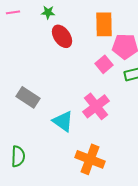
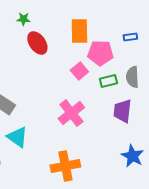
cyan triangle: (63, 121) -> (17, 137), moved
orange cross: (90, 159) -> (65, 166), turned -32

